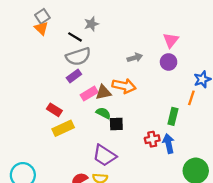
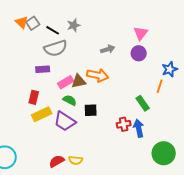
gray square: (42, 16) -> (33, 23), moved
gray star: (91, 24) -> (74, 25), moved
purple rectangle: (74, 76) -> (43, 69), moved, turned 32
red rectangle: (54, 110) -> (34, 97), turned 72
green semicircle: (103, 113) -> (70, 100), moved
green rectangle: (173, 116) -> (143, 103), turned -49
purple trapezoid: (104, 155) -> (65, 121), moved

